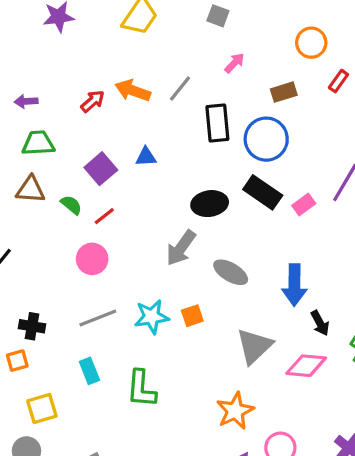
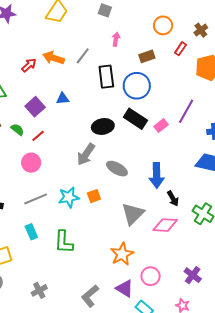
pink arrow: (235, 63) -> (116, 39), turned -32

